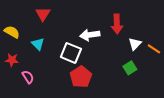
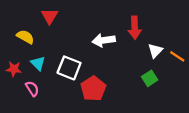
yellow semicircle: (12, 32) -> (25, 37), moved
cyan triangle: (38, 44) -> (38, 63), moved
white square: (71, 53) -> (69, 68), moved

